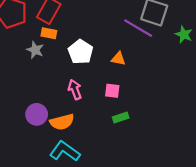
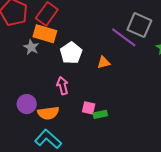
orange rectangle: (49, 33) -> (45, 34), size x1.6
orange triangle: (118, 59) -> (104, 62), turned -32
pink square: (112, 91) -> (89, 108), moved

